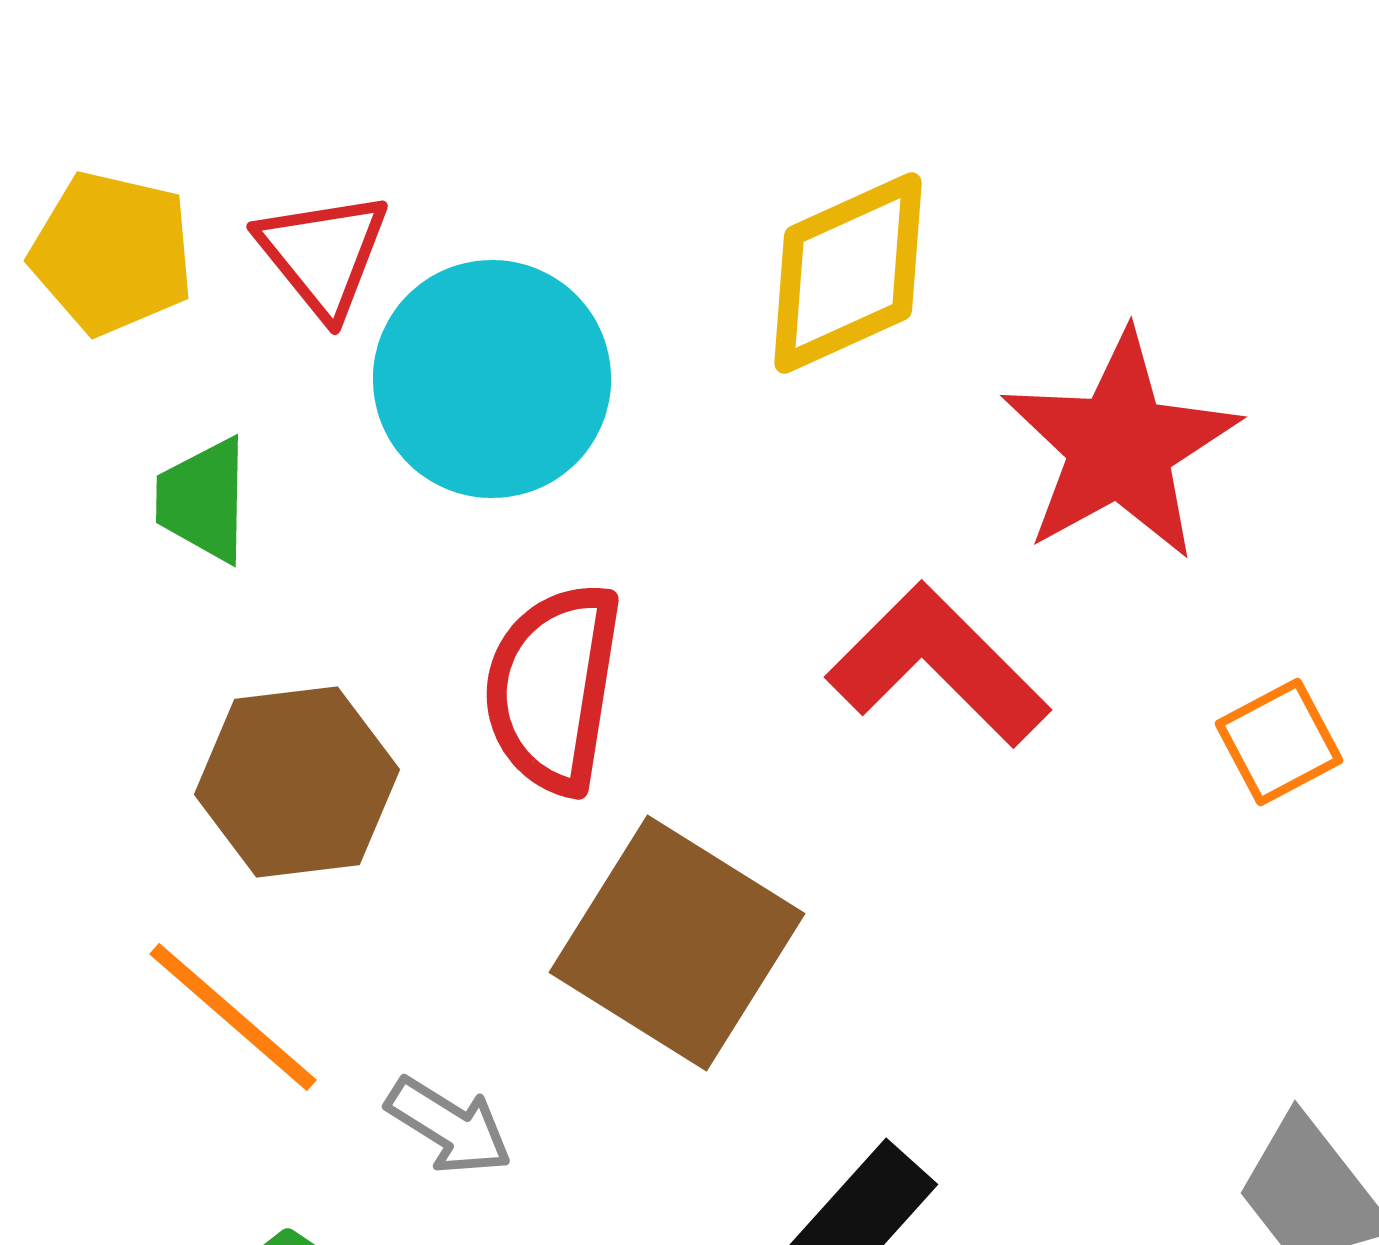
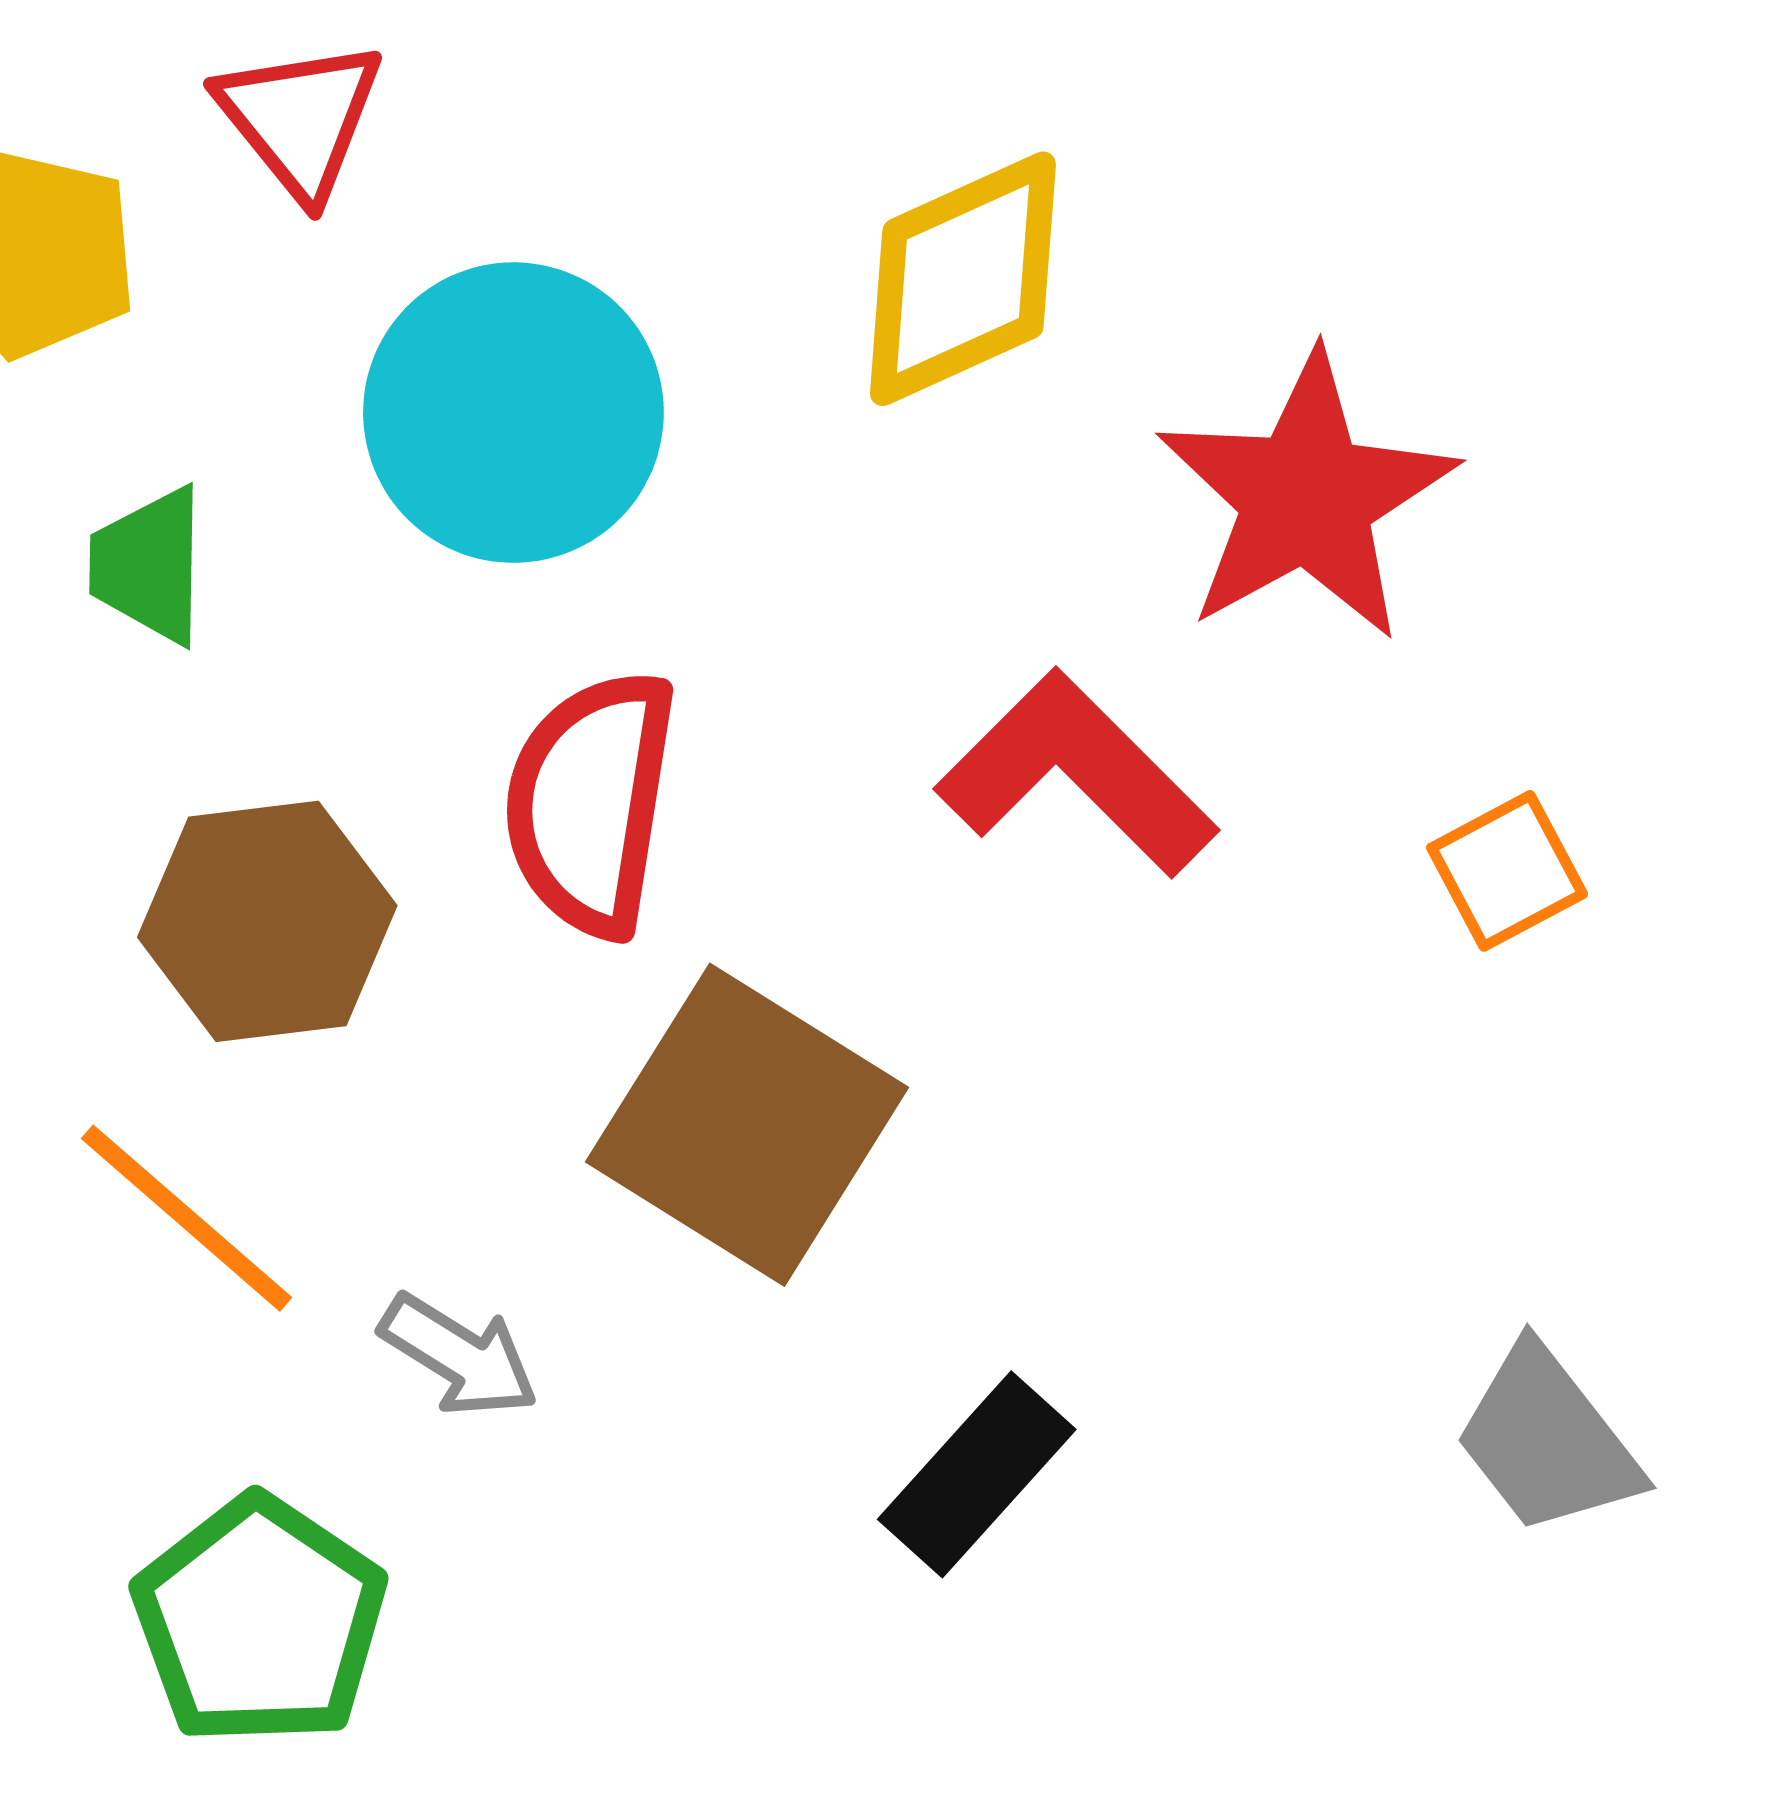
red triangle: (323, 254) -> (300, 118), moved

